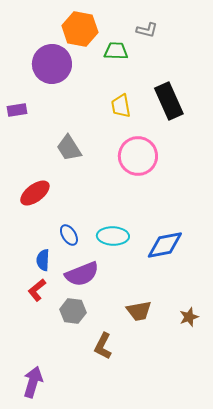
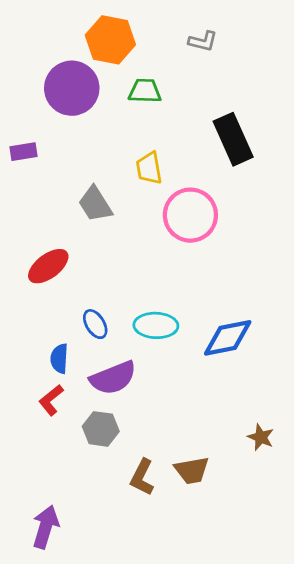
green trapezoid: (116, 51) -> (145, 91), moved
yellow trapezoid: (121, 106) -> (149, 168), moved
brown trapezoid: (139, 311) -> (192, 470), moved
brown star: (189, 317) -> (261, 437), turned -30

